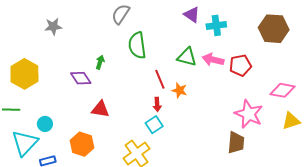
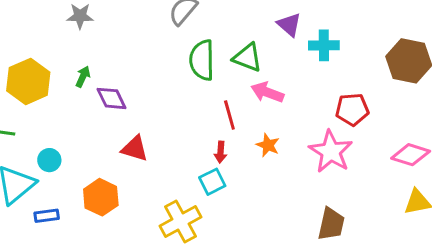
green triangle: (187, 57) -> (247, 58), moved
pink arrow: (213, 60) -> (267, 92), moved
green arrow: (100, 62) -> (83, 77), moved
orange star: (179, 90) -> (268, 145), moved
pink star: (249, 114) -> (331, 152), moved

